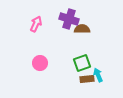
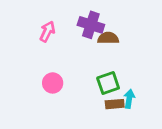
cyan arrow: (98, 75) -> (129, 99), turned 32

